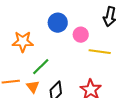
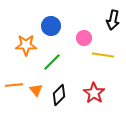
blue circle: (58, 23) -> (51, 26), moved
green line: (41, 67) -> (52, 62), moved

